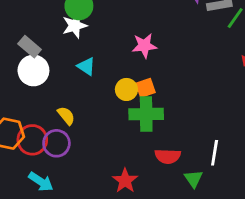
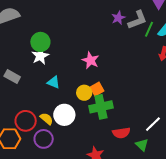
pink star: (144, 46) -> (90, 60), turned -30
white circle: (33, 70) -> (64, 115), moved
red circle: (32, 140) -> (26, 121), moved
white line: (215, 153) -> (153, 124), turned 48

